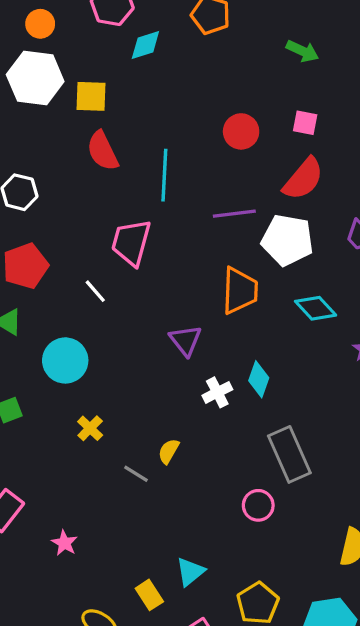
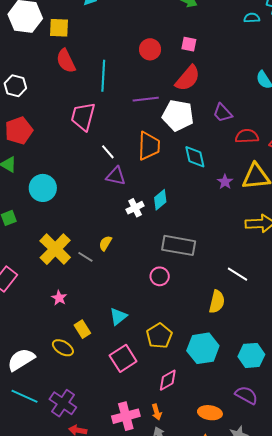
white line: (95, 291) -> (108, 152), moved
cyan diamond: (316, 308) -> (195, 157), turned 30
purple triangle: (186, 340) -> (116, 176), turned -40
cyan diamond: (259, 379) -> (160, 200), turned 30
yellow cross: (90, 428) -> (55, 249), moved, size x2.0
gray rectangle: (289, 454) -> (179, 245), turned -56
pink star: (64, 543) -> (59, 298), moved
yellow rectangle: (149, 595) -> (82, 329), moved

